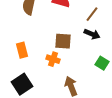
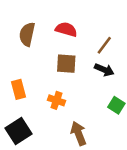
brown square: (63, 41) -> (66, 64), moved

